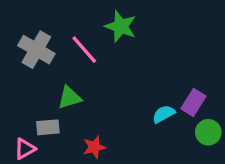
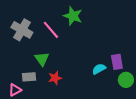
green triangle: (69, 98) -> (42, 59), turned -49
purple rectangle: (193, 102) -> (117, 62), turned -42
red star: (94, 147) -> (55, 78), moved

